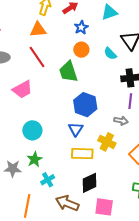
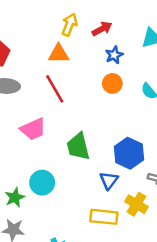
green trapezoid: (68, 72) -> (78, 146), moved
blue hexagon: (85, 105) -> (129, 153), moved
blue triangle: (76, 129) -> (109, 180), moved
green star: (35, 159) -> (15, 197), moved

